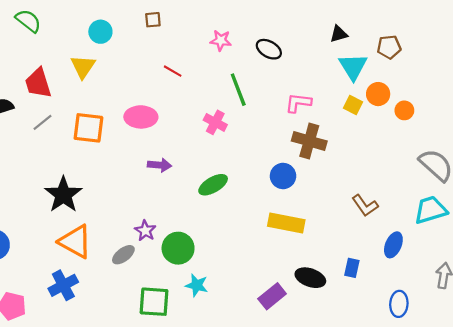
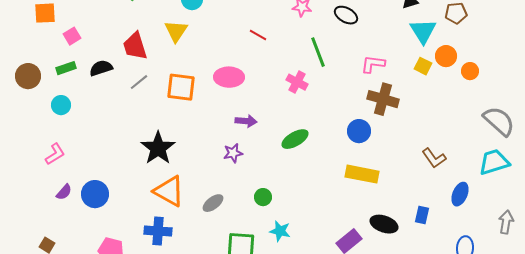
purple star: (145, 231) -> (233, 153), moved, turned 30
green circle: (178, 248) -> (263, 197), size x0.6
blue cross: (63, 285) -> (158, 231), turned 32

